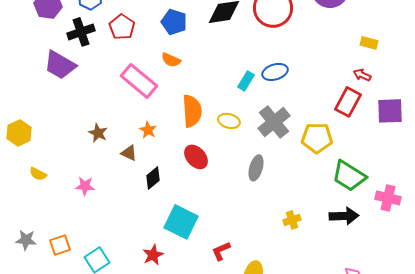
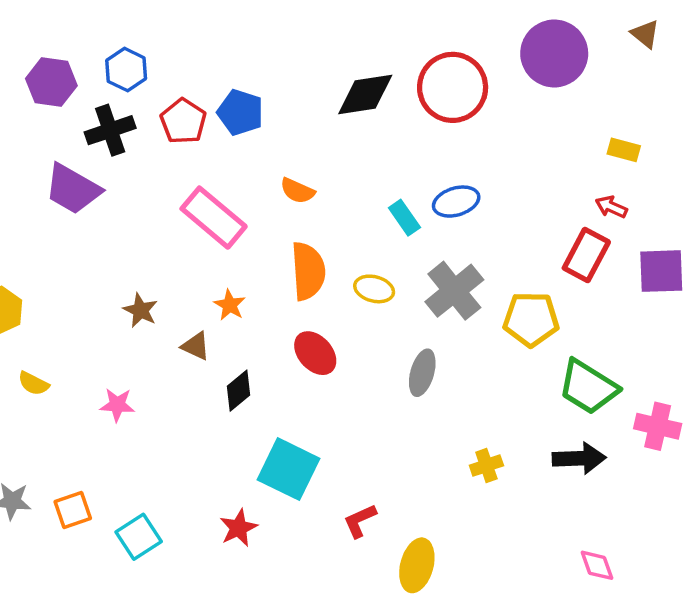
blue pentagon: (174, 22) -> (240, 112), moved
orange semicircle: (171, 60) -> (297, 191), moved
cyan rectangle: (246, 81) -> (404, 218), turned -66

